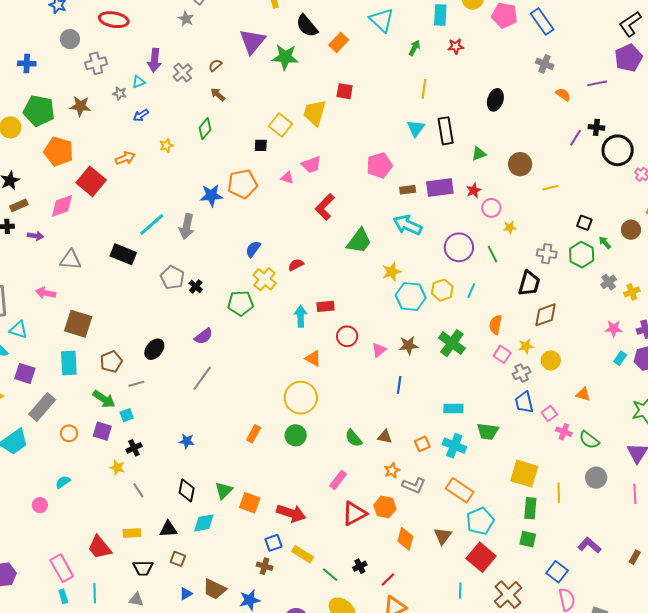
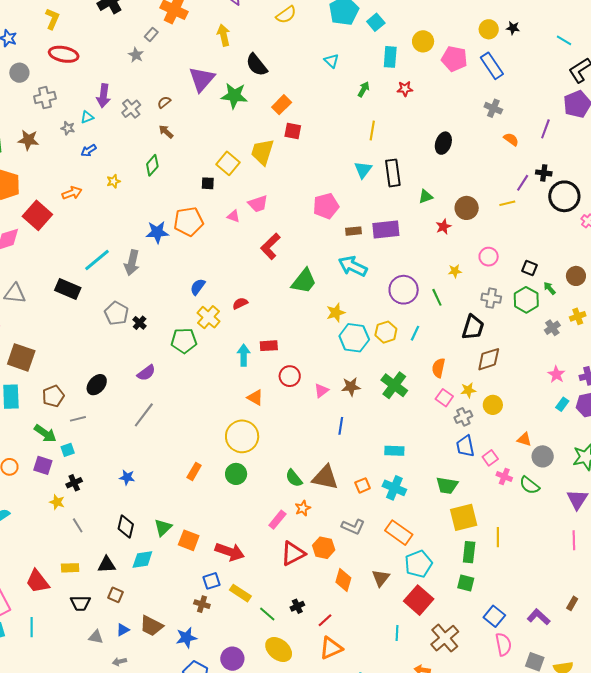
cyan triangle: (382, 20) -> (331, 61), size x0.6
orange rectangle: (339, 43) -> (282, 105), moved
purple line: (597, 83) -> (545, 129), turned -60
yellow line: (550, 188) -> (507, 203), moved
red star: (474, 190) -> (443, 227), moved
pink circle: (491, 208) -> (489, 257), moved
yellow cross: (632, 292) -> (578, 316), moved
pink star: (614, 329) -> (556, 374), turned 30
green trapezoid: (488, 431) -> (447, 485), moved
brown triangle: (385, 437) -> (325, 477), size x1.8
orange star: (392, 471) -> (303, 508), moved
yellow square: (524, 474) -> (464, 517), turned -32
gray circle: (596, 478) -> (543, 456), moved
purple L-shape: (589, 545) -> (539, 617), moved
gray triangle: (136, 600) -> (96, 637), moved

